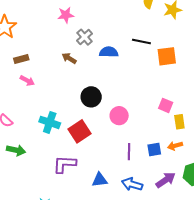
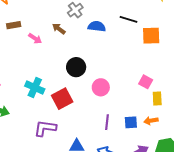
pink arrow: (27, 81) -> (35, 38), moved

